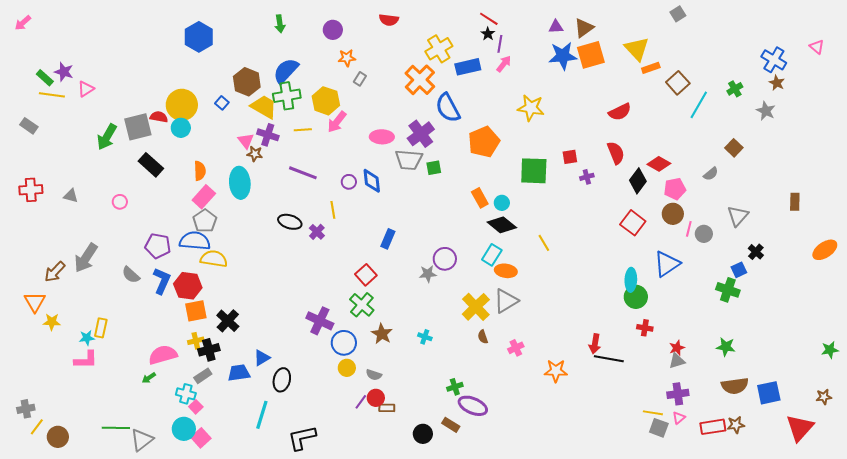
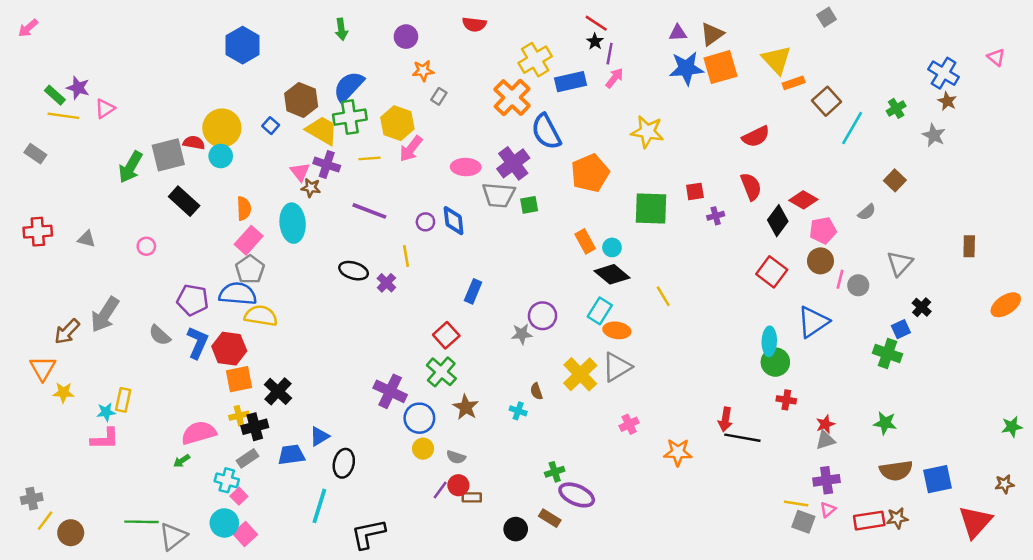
brown semicircle: (483, 337) -> (536, 391), moved

